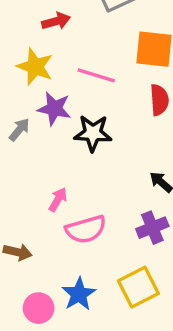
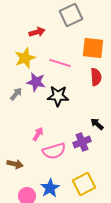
yellow star: (35, 67) -> (25, 58), turned 30
purple cross: (152, 228) -> (82, 142), moved

